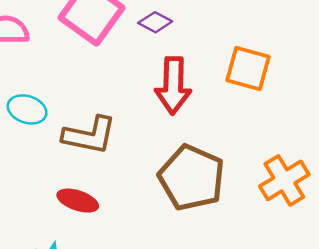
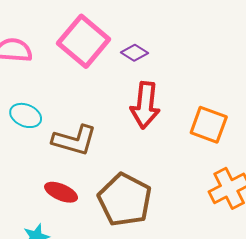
orange square: (248, 68) -> (209, 125), moved
brown pentagon: (192, 178) -> (125, 200), moved

